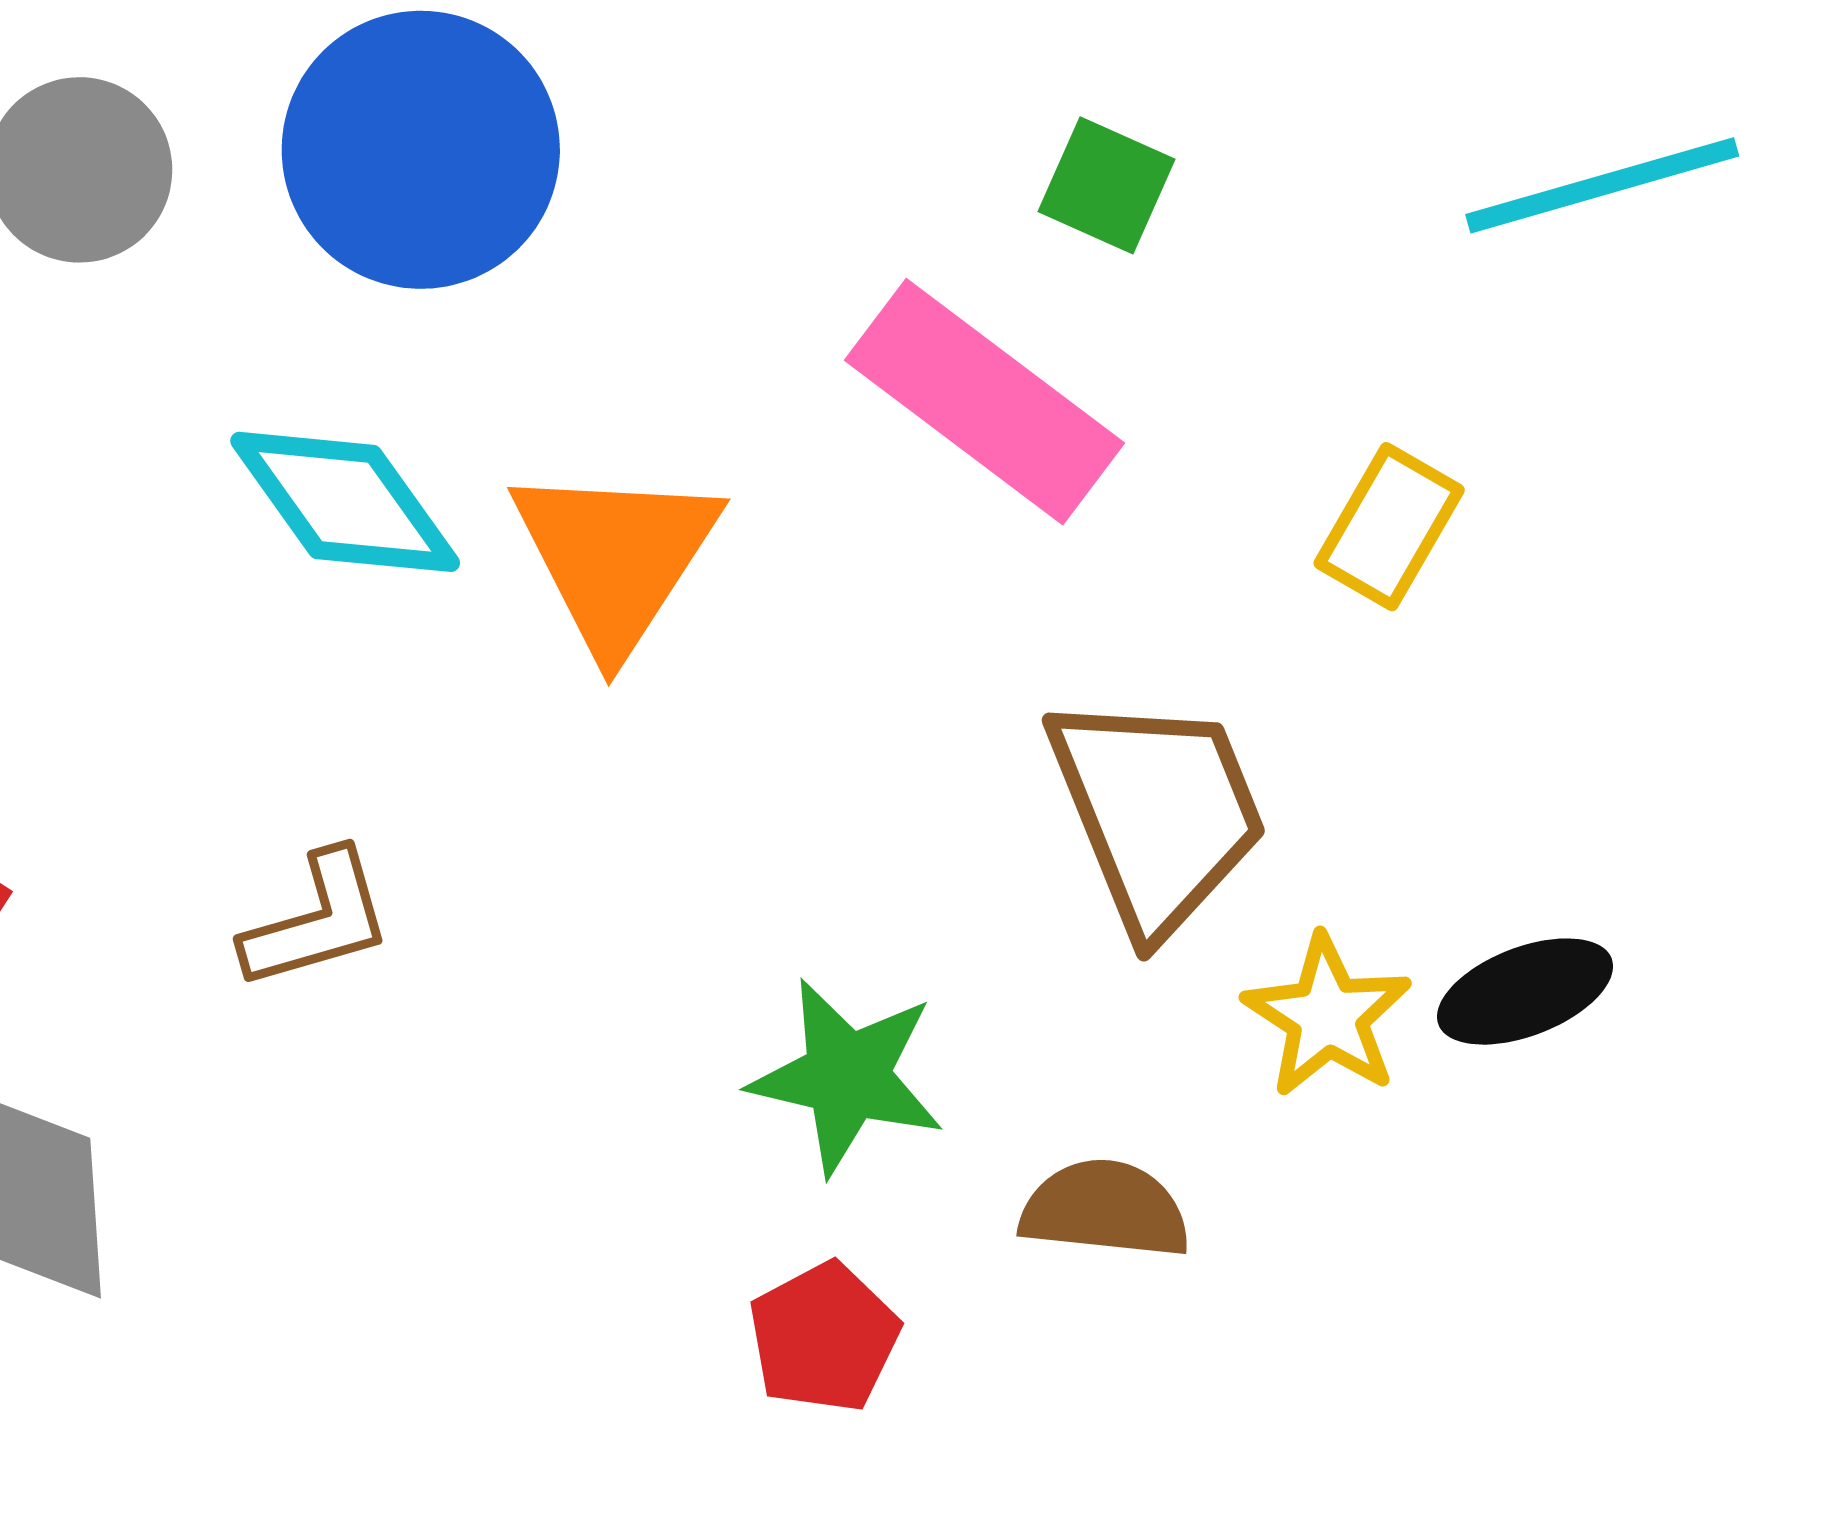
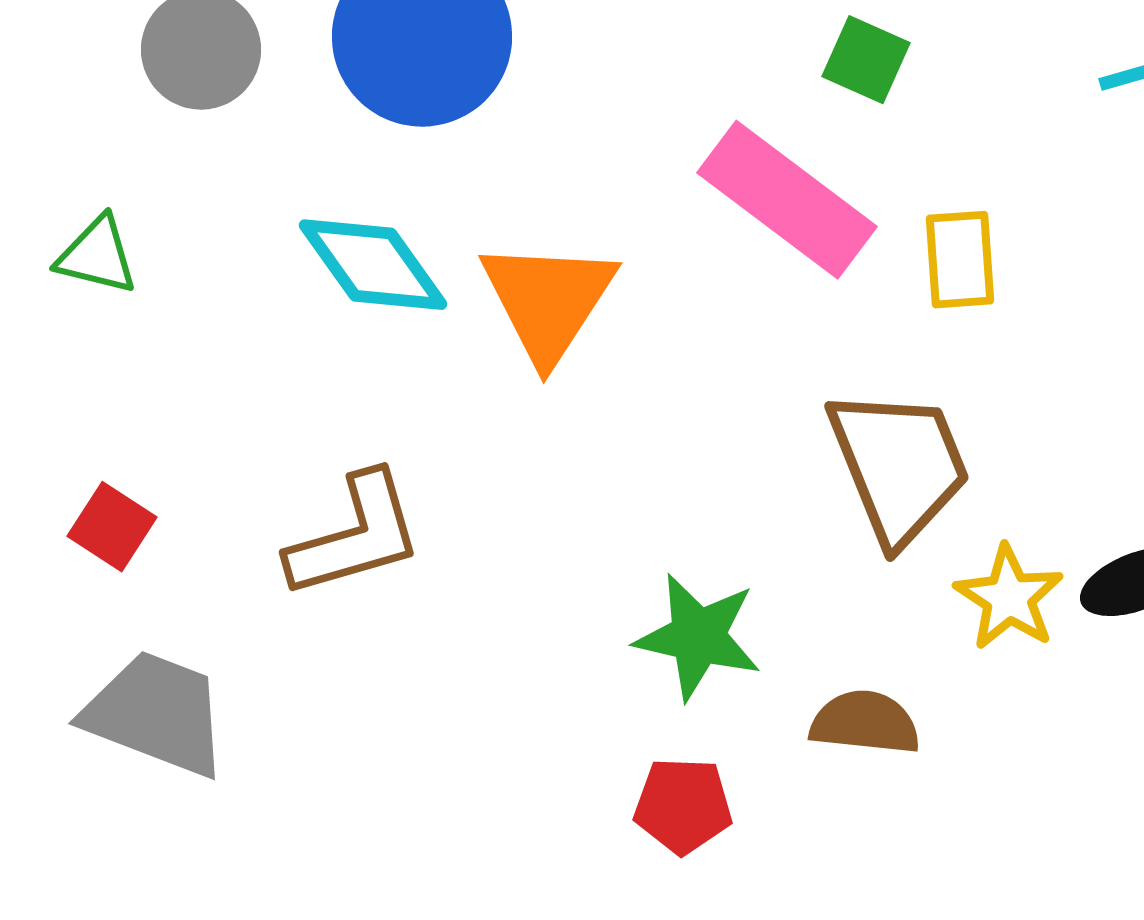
yellow rectangle: (1389, 527) -> (960, 260), moved, turned -34
brown L-shape: (317, 920) -> (355, 536), size x1.4
red pentagon: (824, 1337) -> (683, 806), turned 30

